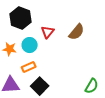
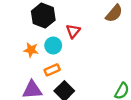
brown semicircle: (77, 32) -> (114, 13), moved

